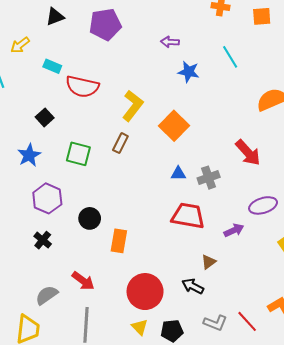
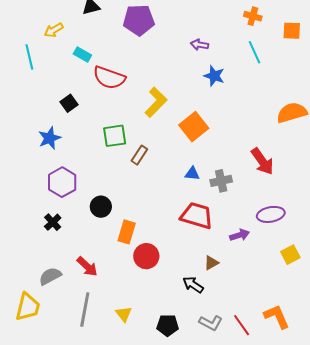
cyan line: (230, 57) -> (254, 52), moved
brown rectangle: (120, 143) -> (139, 155), moved
green square: (78, 154) -> (115, 136), moved, turned -30
red circle: (145, 292) -> (146, 256), moved, size x0.7
yellow triangle: (140, 327) -> (124, 314), moved

